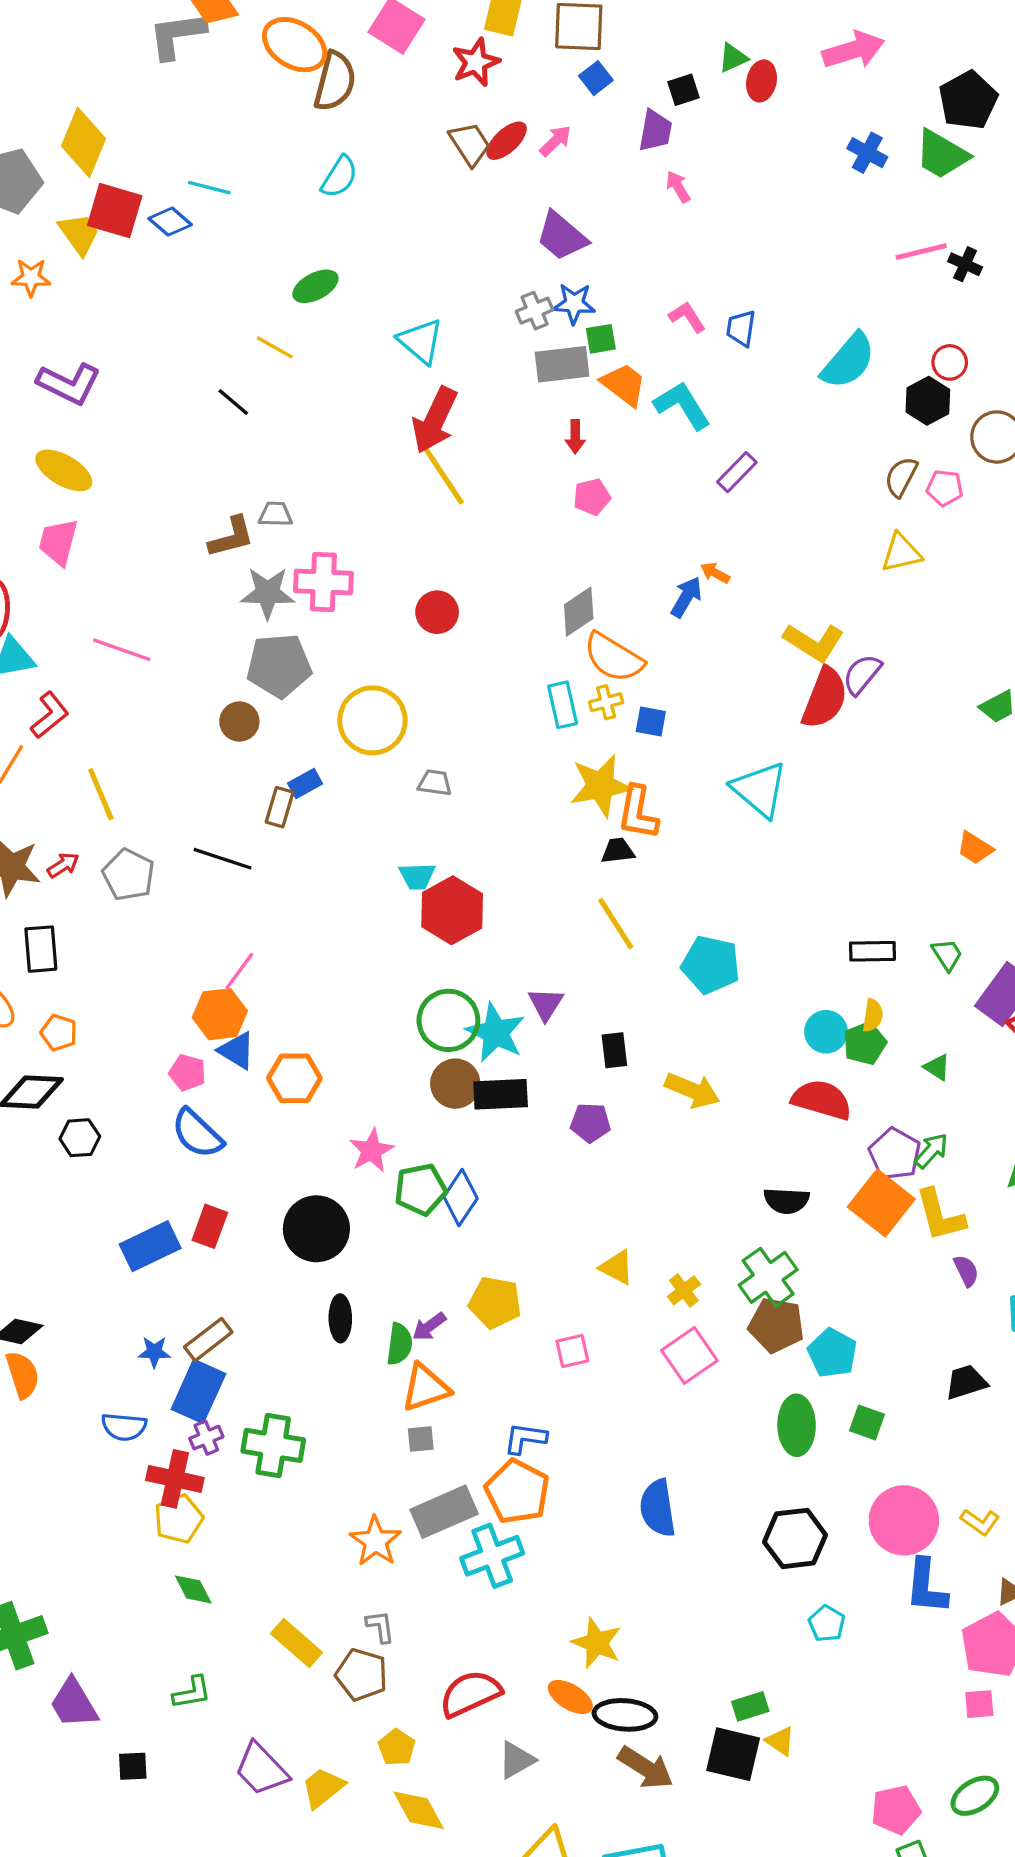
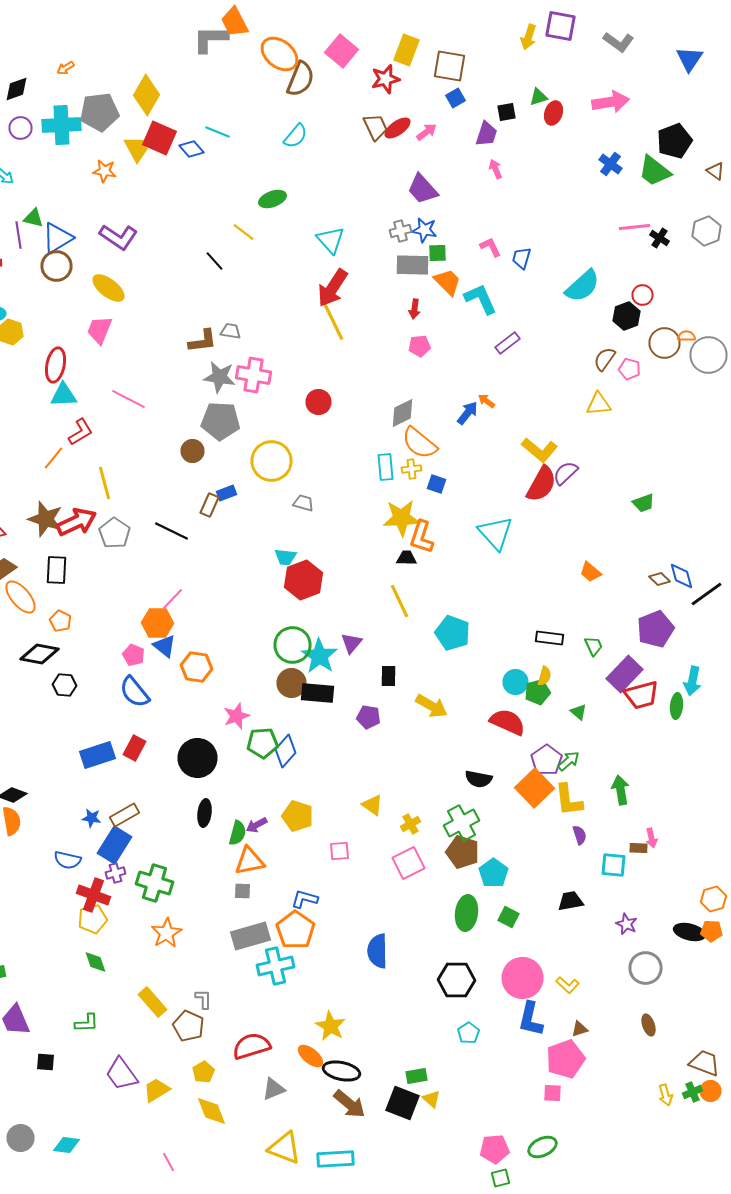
orange trapezoid: (975, 848) -> (590, 572), moved
red arrow: (63, 865) -> (76, 522), size x2.0
orange star: (376, 1541) -> (166, 933), moved

